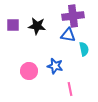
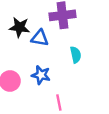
blue triangle: (68, 35) -> (40, 38), moved

